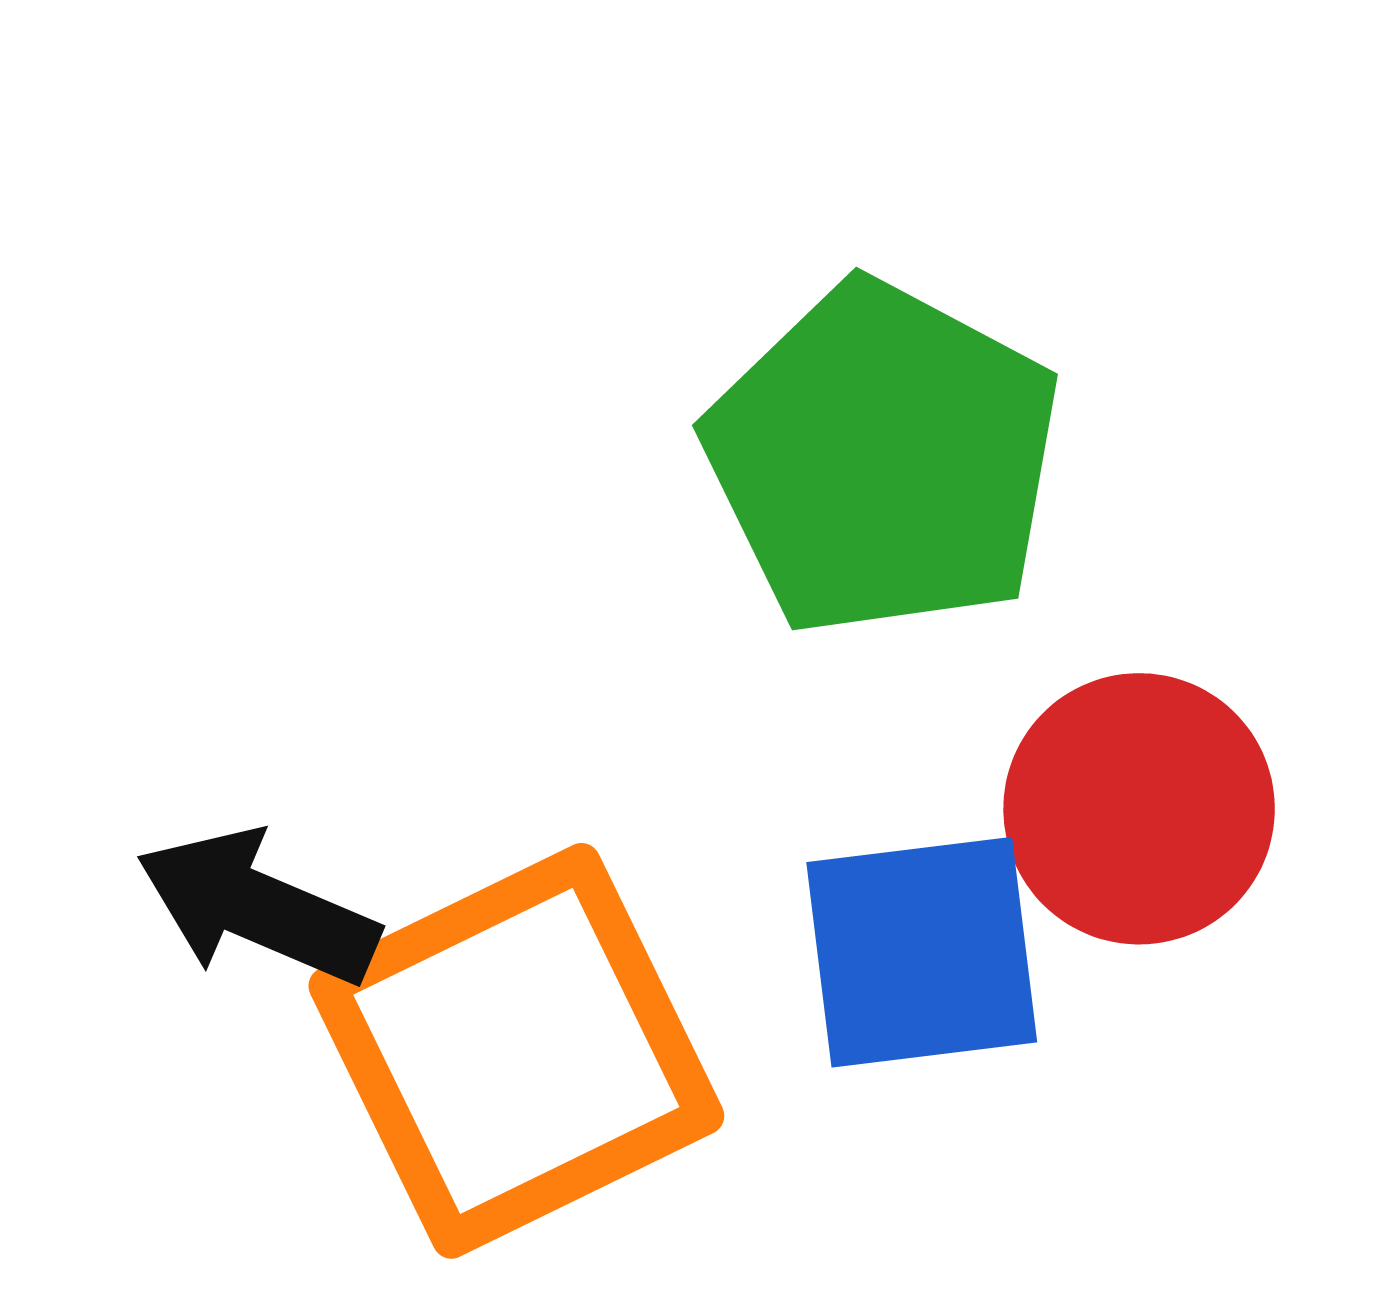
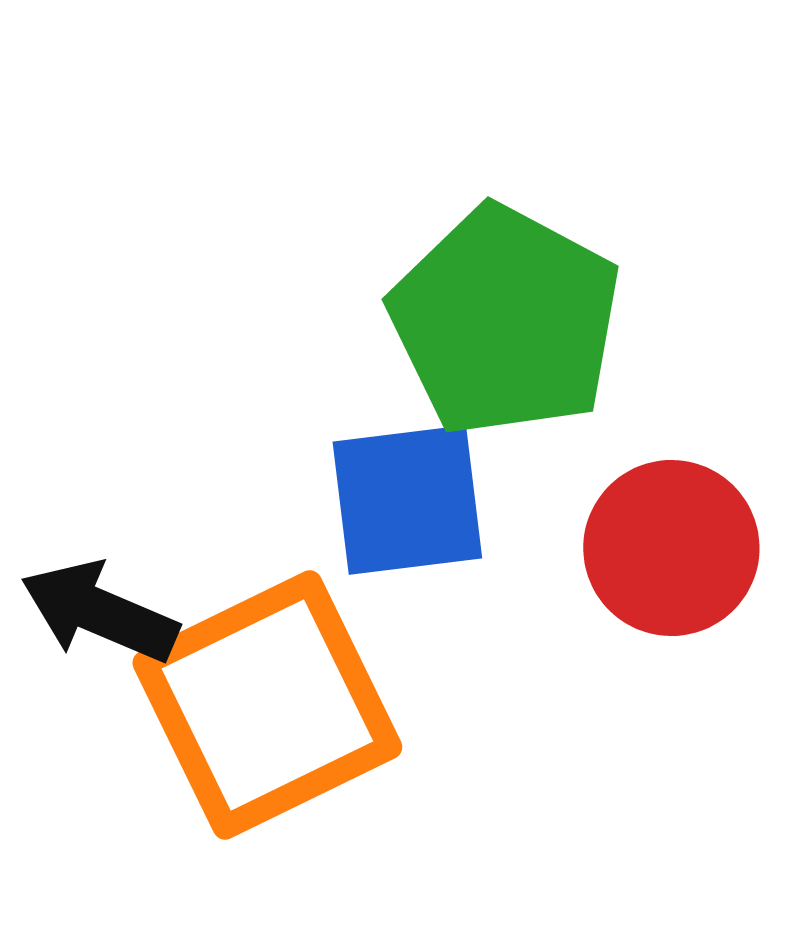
blue square: (922, 952) -> (407, 500), moved

